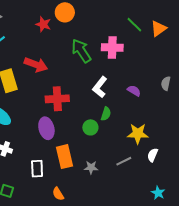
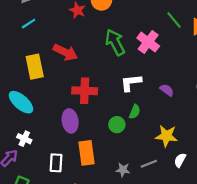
pink cross: (112, 48) -> (148, 42), turned 30
white L-shape: (100, 87) -> (131, 83), turned 40
gray star: (91, 167) -> (123, 170), moved

